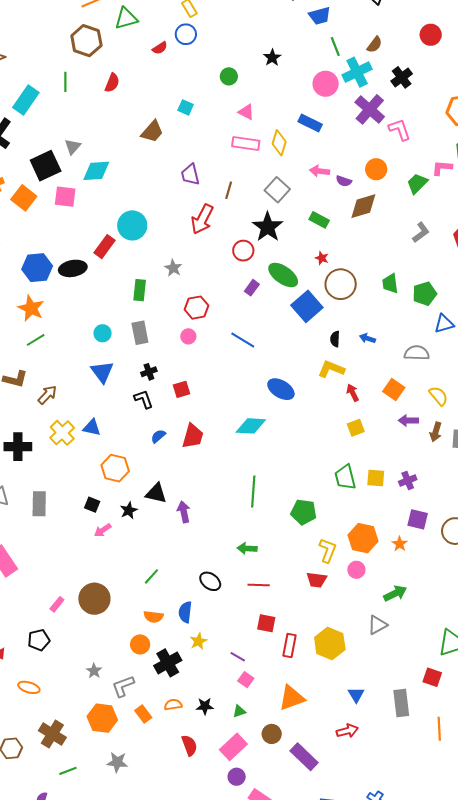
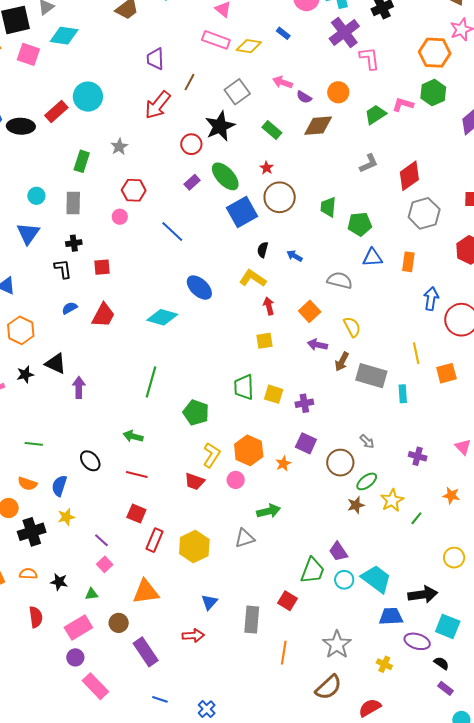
blue rectangle: (310, 123) -> (283, 33), size x0.6
yellow diamond: (279, 143) -> (249, 46), turned 70
green line: (151, 576) -> (34, 444), turned 42

